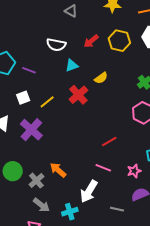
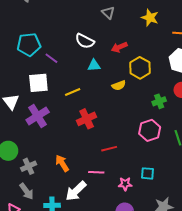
yellow hexagon: (119, 41) -> (140, 68), moved
red cross: (78, 95) -> (87, 119), moved
white square: (23, 98) -> (38, 83), size x1.5
yellow line: (47, 102) -> (73, 92), moved
pink line: (103, 168) -> (96, 172), turned -35
orange arrow: (58, 170) -> (62, 163), moved

